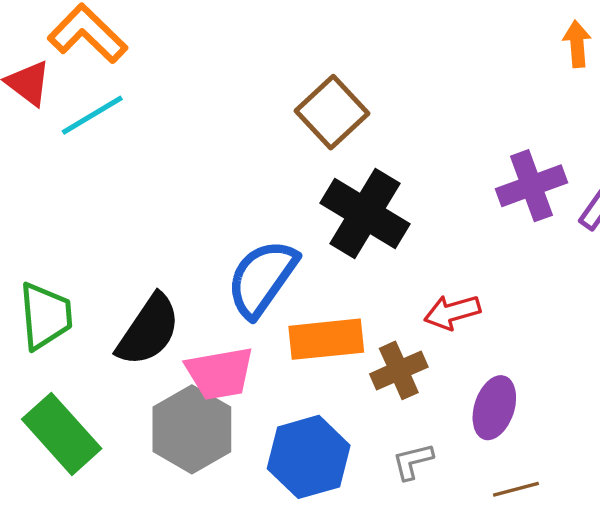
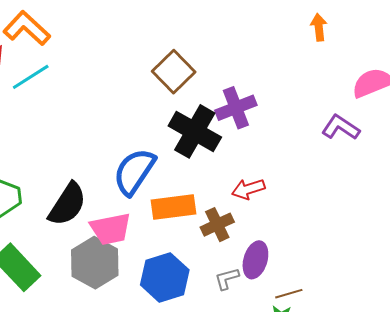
purple cross: (532, 186) -> (236, 108), moved
purple ellipse: (494, 408) -> (255, 260), moved

